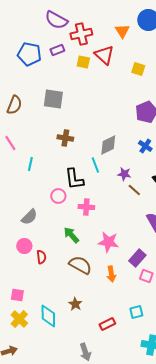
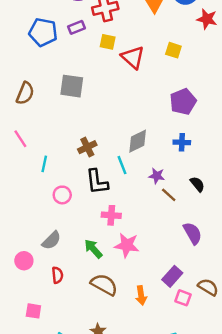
red triangle: (104, 55) -> (133, 57), moved
brown cross: (65, 138) -> (87, 147), moved, turned -35
blue cross: (145, 146) -> (182, 142), turned -32
pink circle: (58, 196) -> (62, 195), moved
gray semicircle: (29, 217) -> (51, 240), moved
pink star: (108, 242) -> (127, 245), moved
pink circle: (24, 246) -> (24, 261), moved
pink square: (17, 295) -> (33, 311), moved

